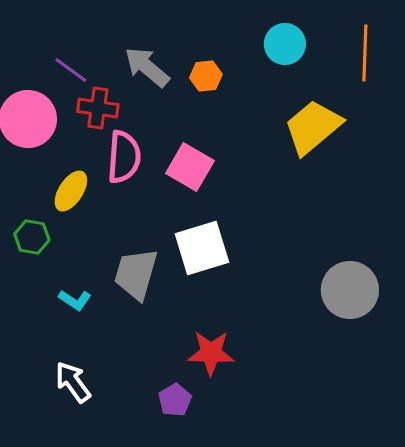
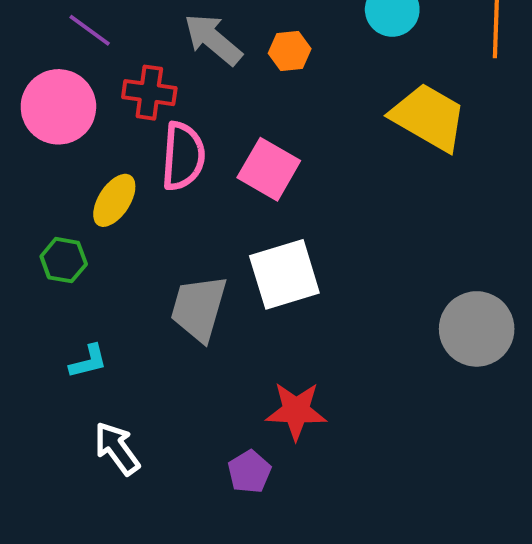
purple line: (71, 70) -> (90, 30), moved
yellow trapezoid: (313, 127) -> (429, 117), turned 70
cyan L-shape: (75, 300) -> (88, 361), moved, turned -48

